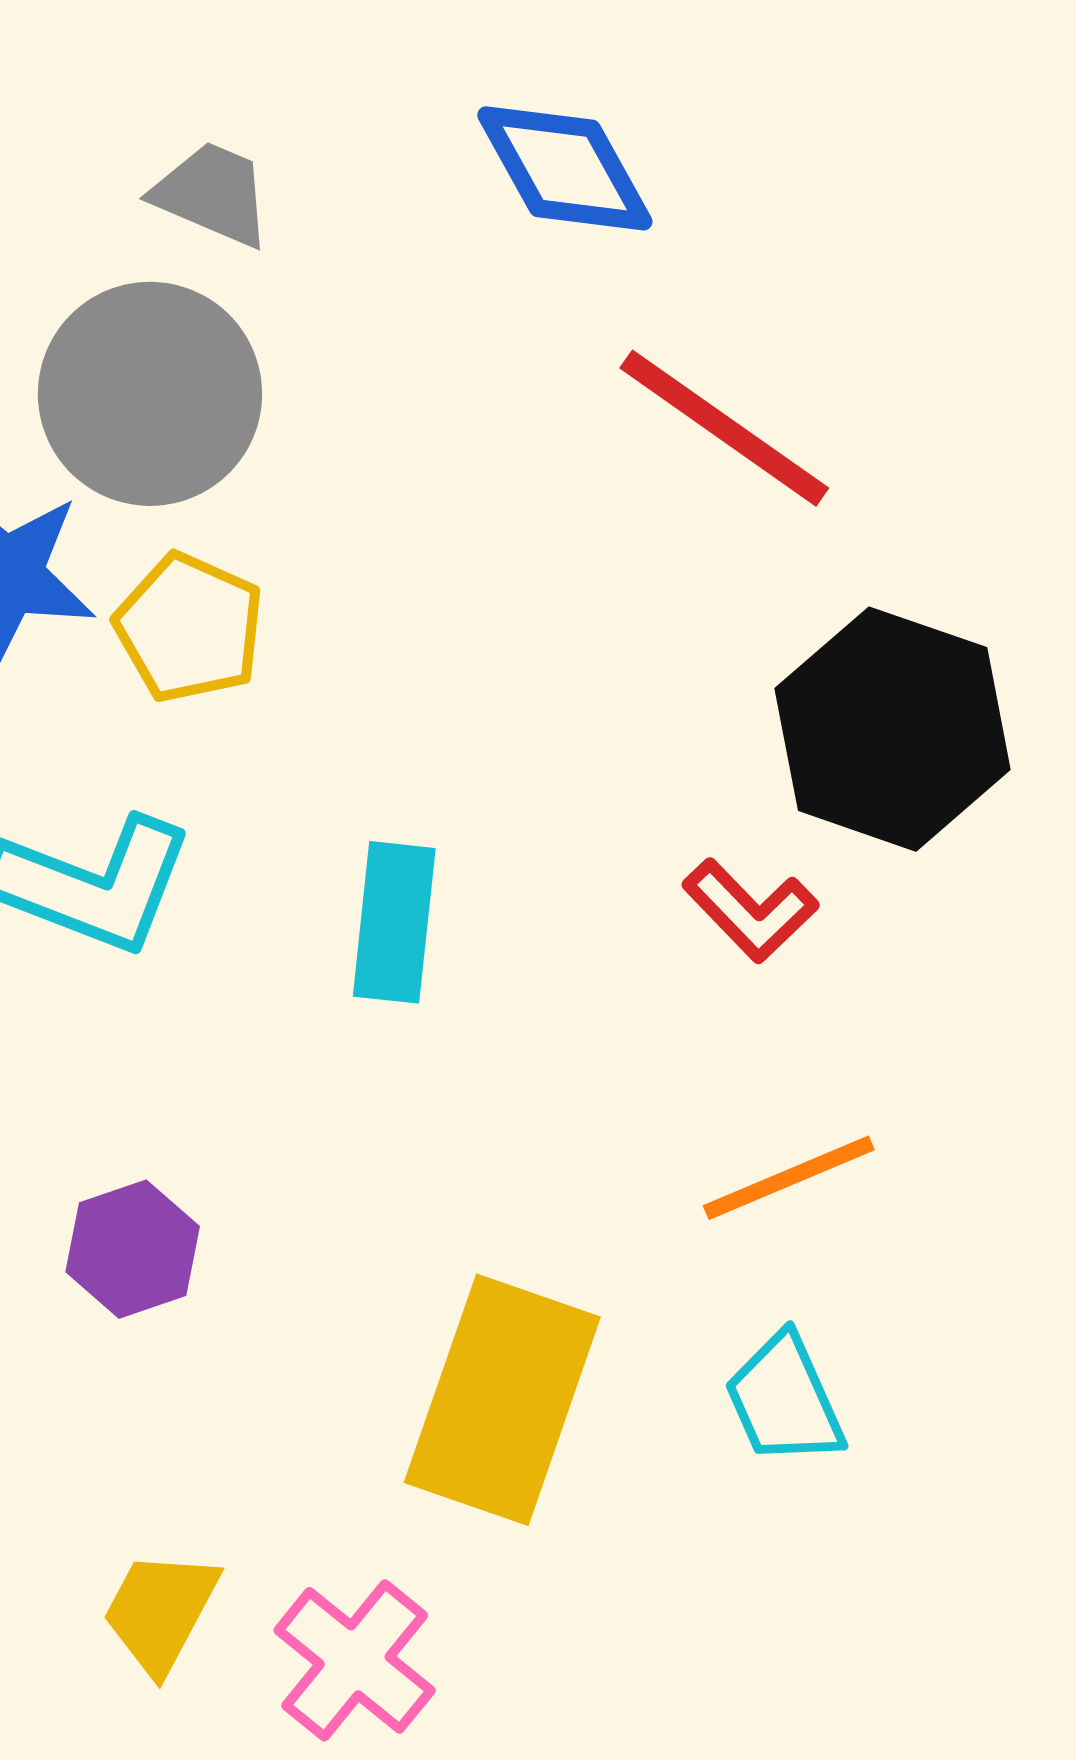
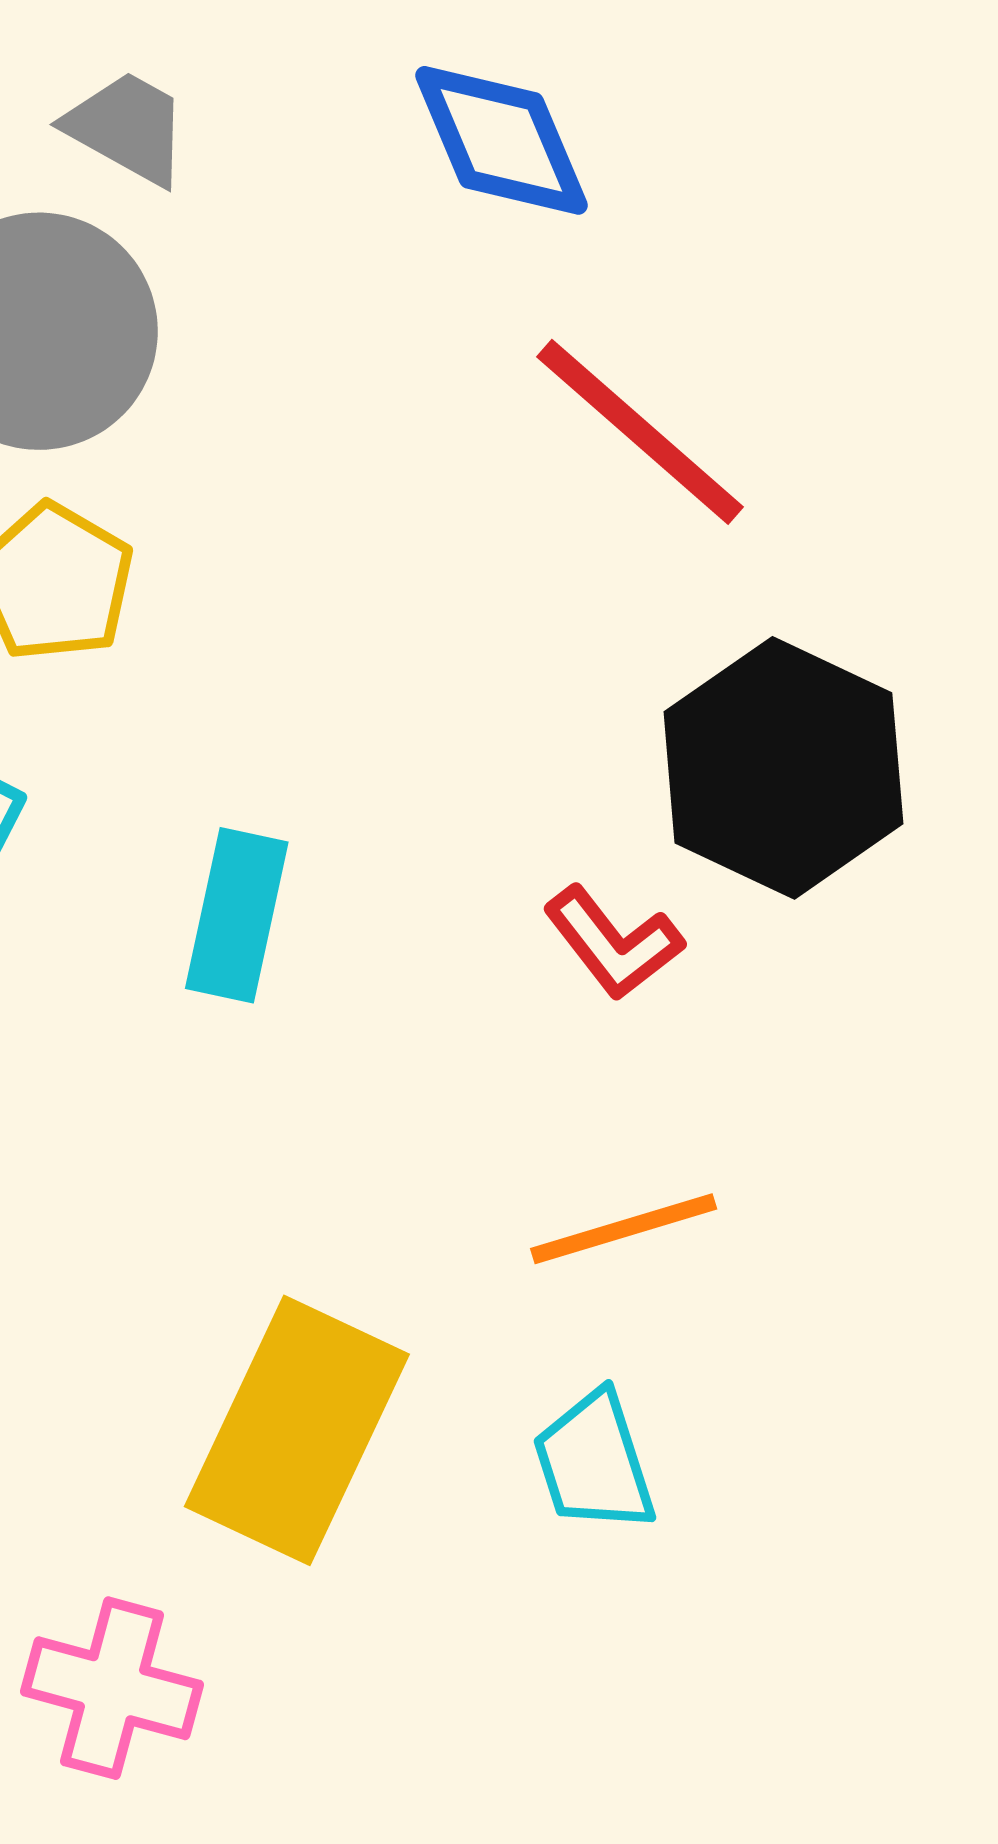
pink cross: (355, 1660) -> (112, 1688), turned -30

